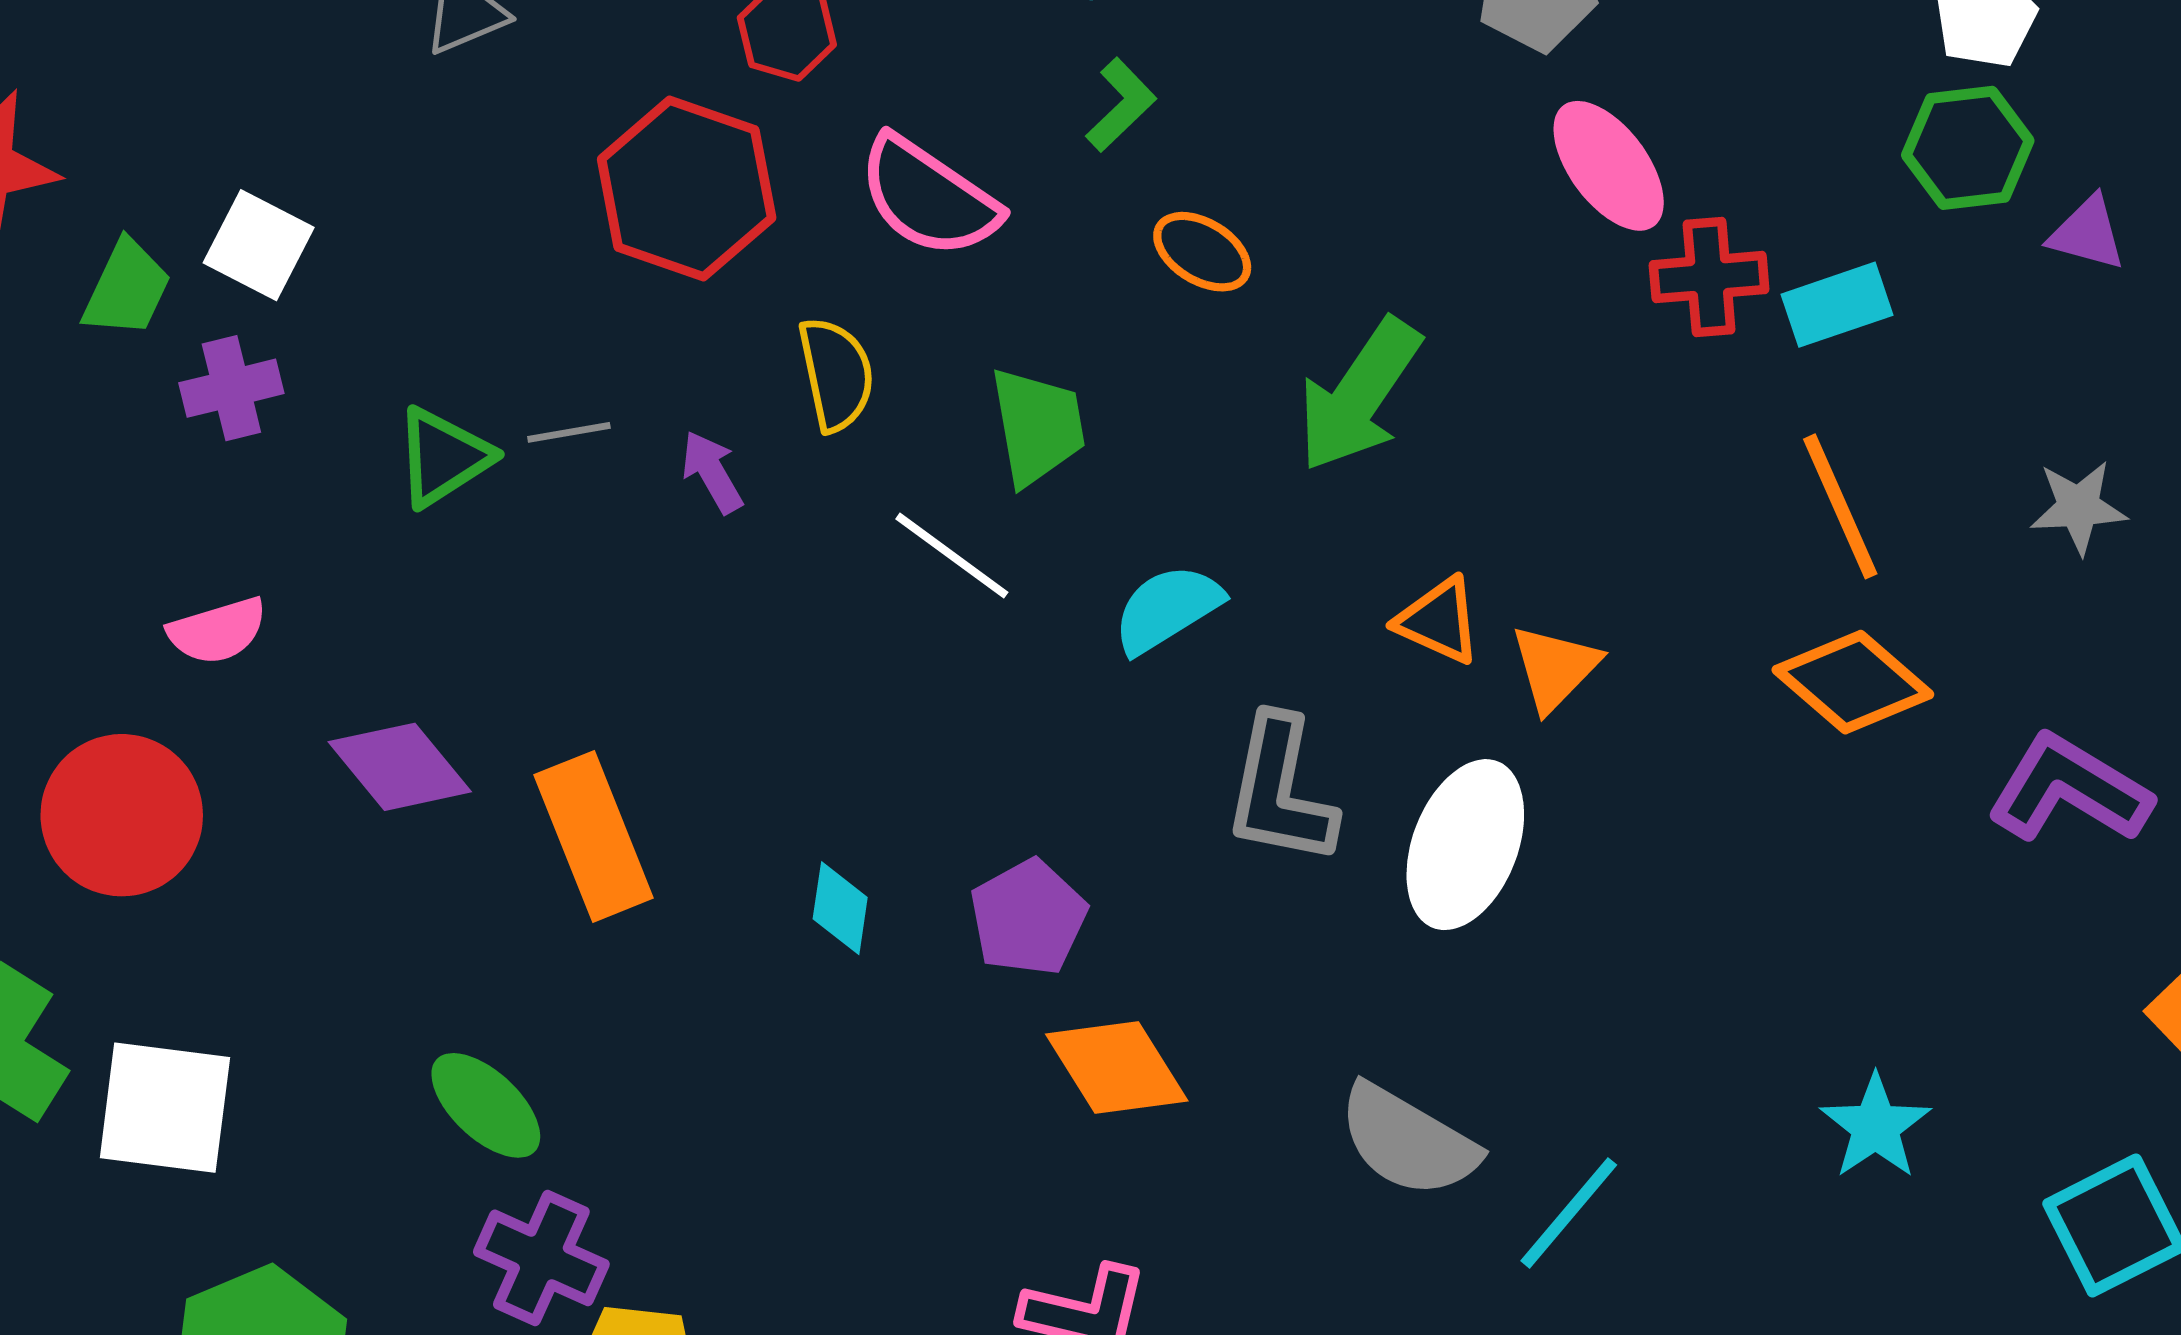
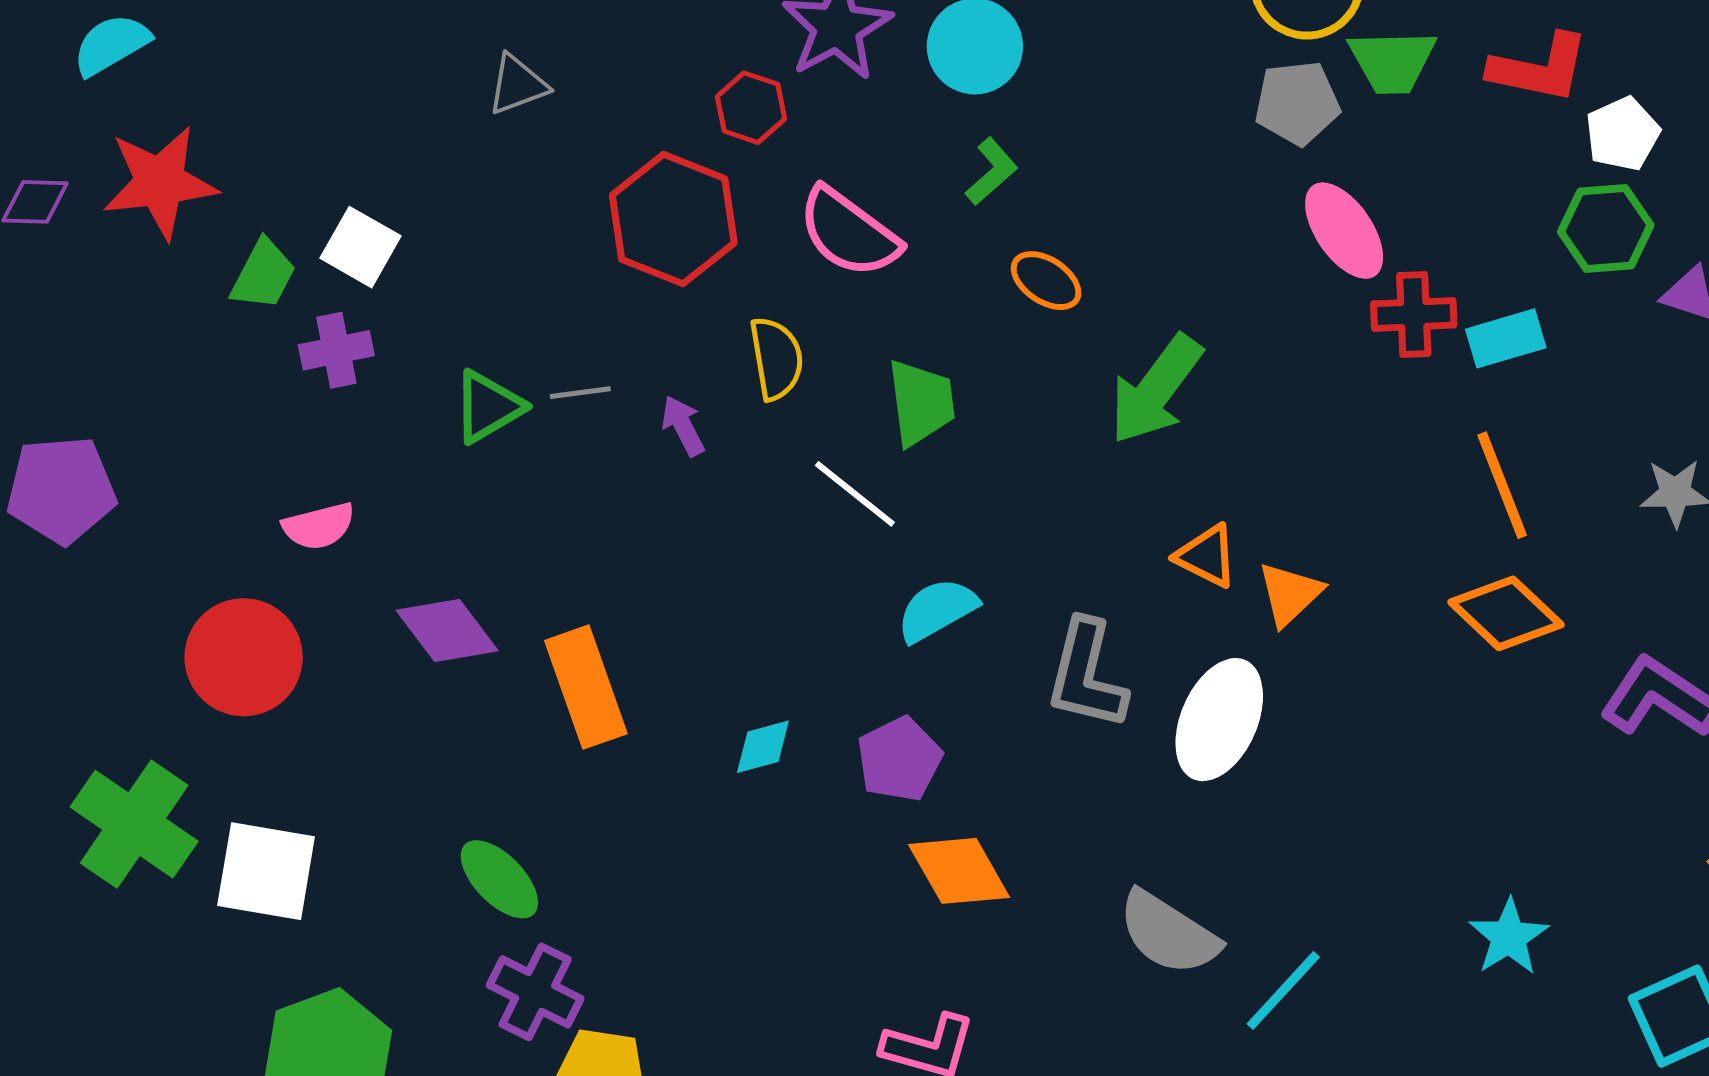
cyan semicircle: (1167, 609) -> (937, 610), moved
cyan diamond: (840, 908) -> (763, 747), turned 64

